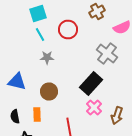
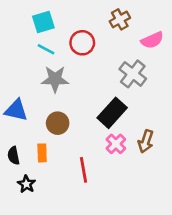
cyan line: (40, 34) -> (46, 49), turned -32
gray star: (47, 58) -> (55, 79), size x1.5
brown arrow: (117, 116) -> (146, 141), moved

